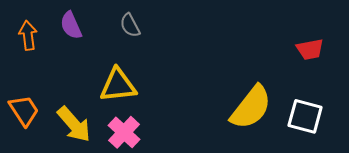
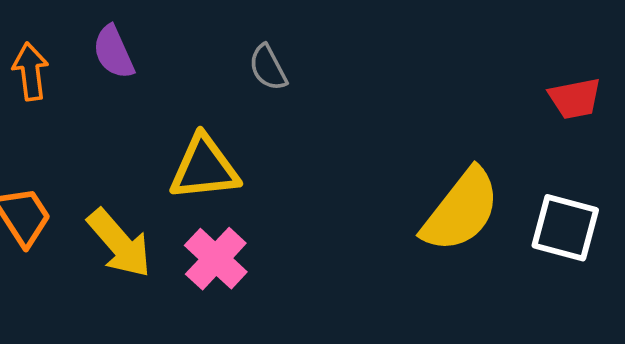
gray semicircle: (130, 25) -> (268, 68), moved

